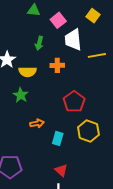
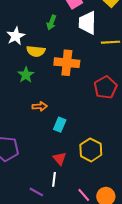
orange cross: (57, 65) -> (67, 63), moved, size x1.6
red pentagon: (74, 102) -> (105, 87), moved
yellow hexagon: (88, 131) -> (91, 150), moved

